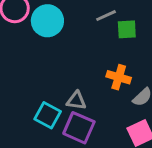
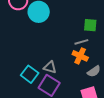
gray line: (106, 16) -> (81, 42), moved

